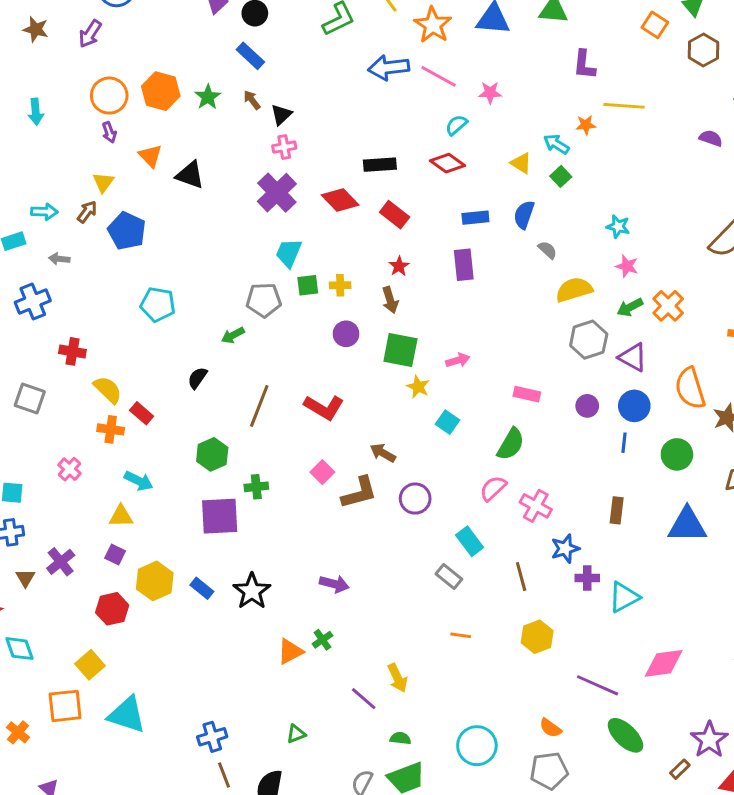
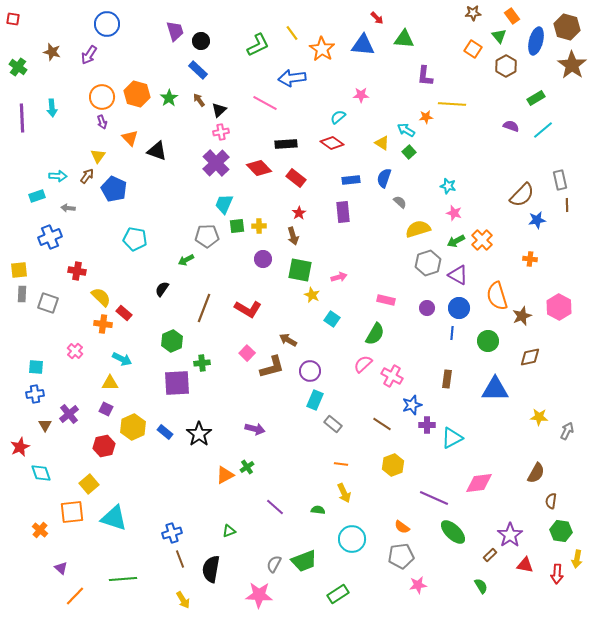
pink line: (439, 76) -> (265, 103), moved
cyan rectangle: (470, 541) -> (315, 400), moved, turned 60
brown line: (521, 576) -> (382, 424), turned -42
yellow arrow: (397, 678) -> (344, 493), moved
green semicircle: (400, 738) -> (318, 510), moved

